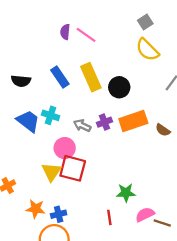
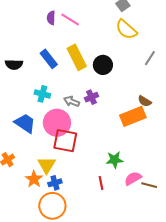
blue trapezoid: (28, 121) -> (25, 123), moved
orange rectangle: (133, 121) -> (133, 116), moved
pink circle: (65, 148) -> (57, 123), size x1.4
yellow triangle: (51, 172) -> (47, 165), moved
orange star: (36, 209) -> (34, 179), turned 30

